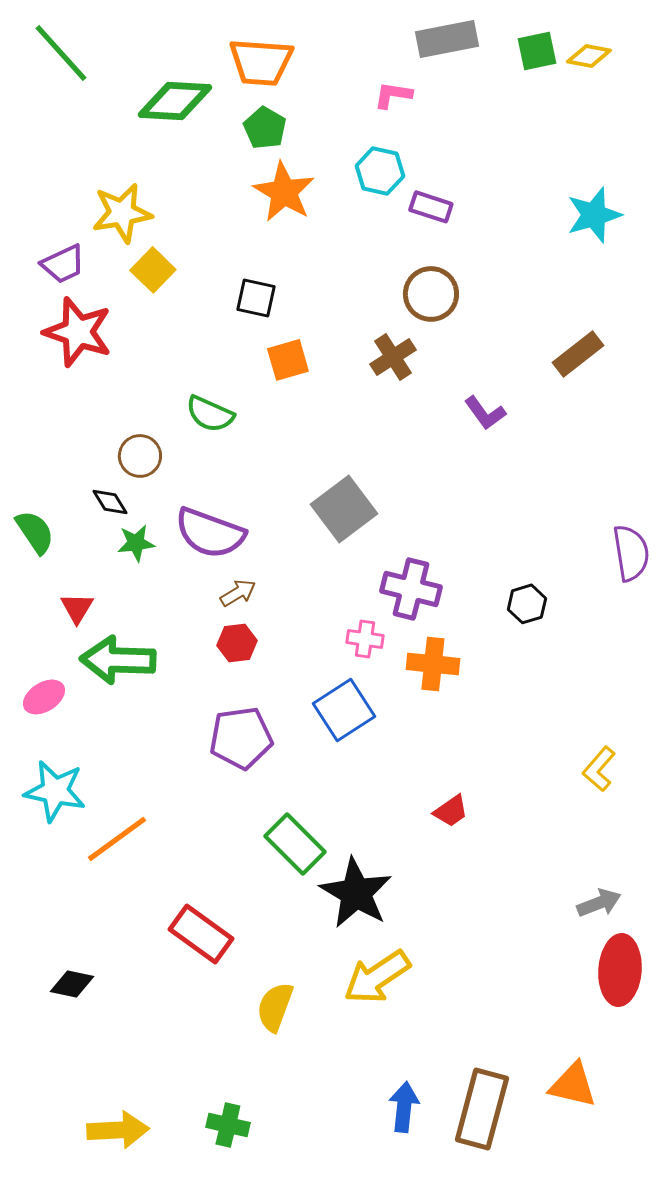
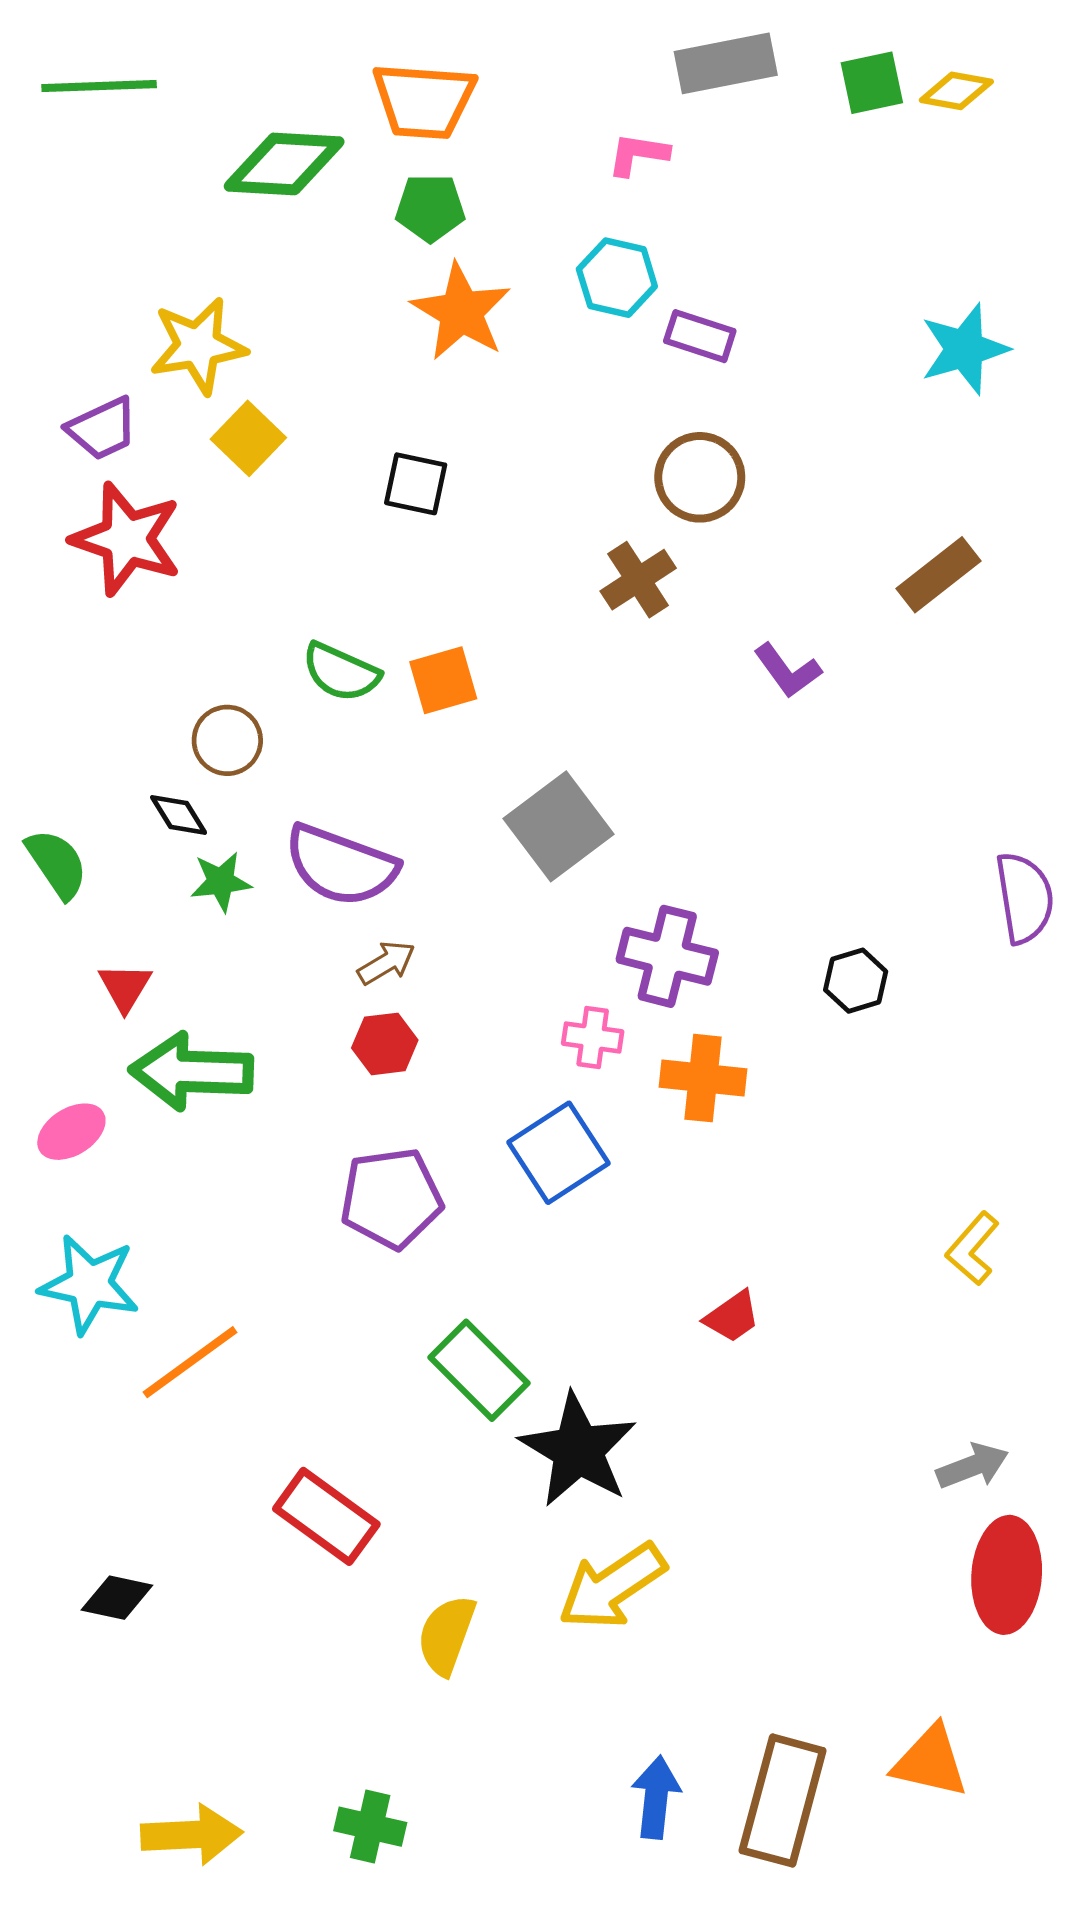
green line: (61, 53) -> (99, 86), turned -50
green pentagon: (265, 128) -> (430, 208), turned -30
orange square: (288, 360) -> (443, 680), moved

